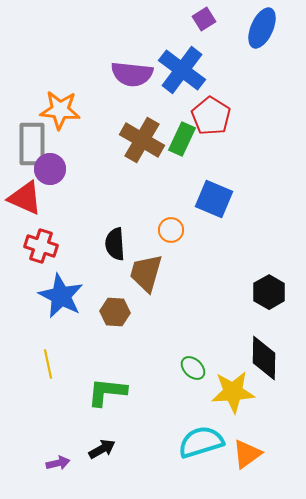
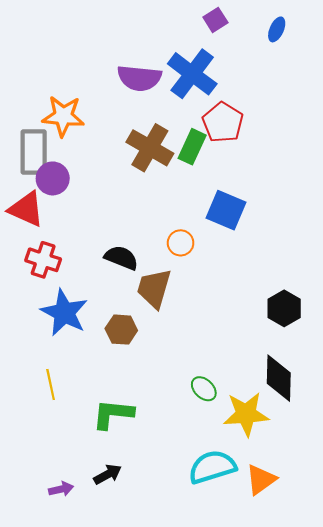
blue ellipse: (262, 28) -> (277, 29), size x0.6
black semicircle: (115, 244) -> (121, 258), turned 116

